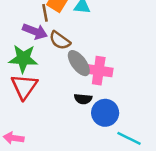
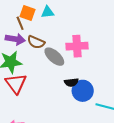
pink cross: (99, 71) -> (77, 46), moved
black semicircle: (83, 99) -> (71, 82), moved

